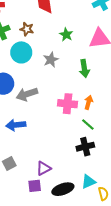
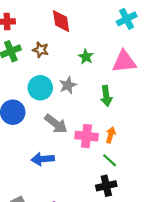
cyan circle: (21, 52) -> (40, 88), moved
gray arrow: (27, 94) -> (56, 124), moved, turned -125
blue arrow: (16, 125) -> (43, 159), moved

